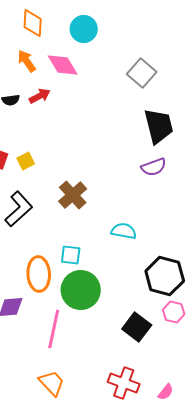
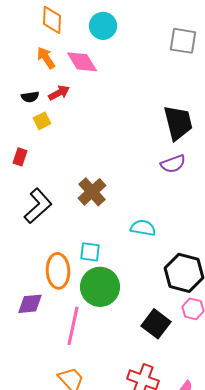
gray square: (142, 73) -> (183, 41), moved, turned -32
yellow square: (26, 161) -> (42, 121), moved

